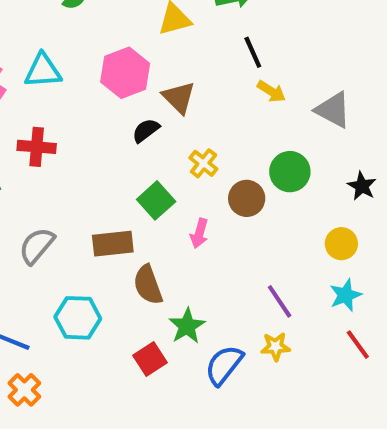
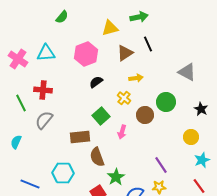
yellow arrow: (271, 91) -> (136, 78), moved, turned -40
brown triangle: (179, 98) -> (125, 53), moved, turned 42
gray semicircle: (37, 246) -> (44, 120), moved
cyan star: (345, 295) -> (202, 160), moved

